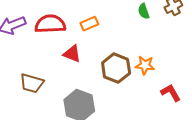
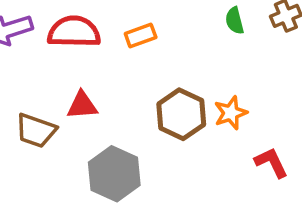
red triangle: (72, 54) -> (82, 105), moved, turned -30
orange star: (145, 65) -> (231, 113), turned -30

